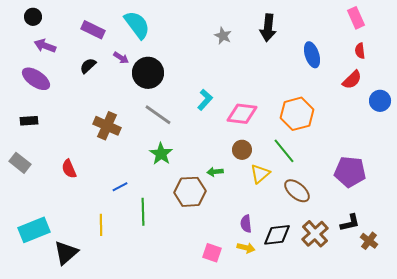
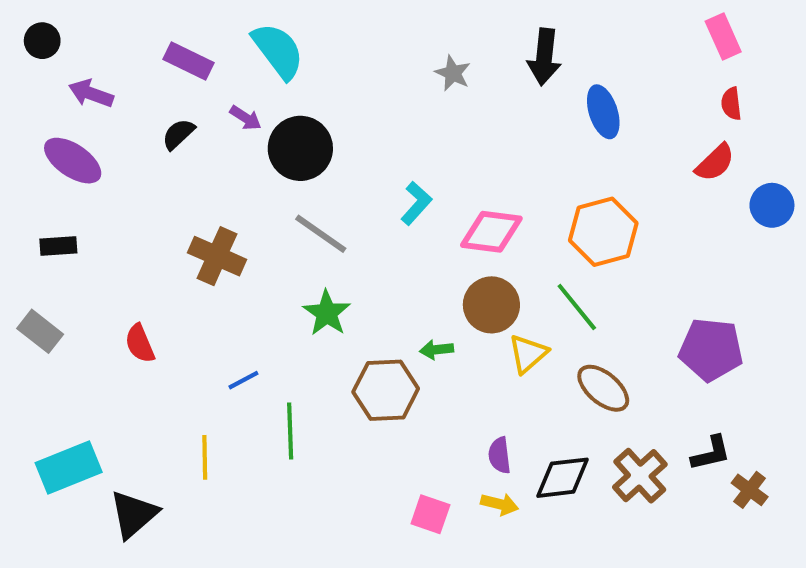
black circle: (33, 17) -> (42, 41), moved
blue ellipse: (312, 55) -> (603, 112), moved
brown circle: (242, 150) -> (491, 305), size x1.4

